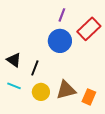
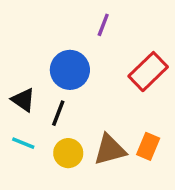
red rectangle: (89, 29) -> (148, 72), moved
blue circle: (60, 41) -> (70, 70), moved
orange rectangle: (89, 97) -> (148, 146), moved

